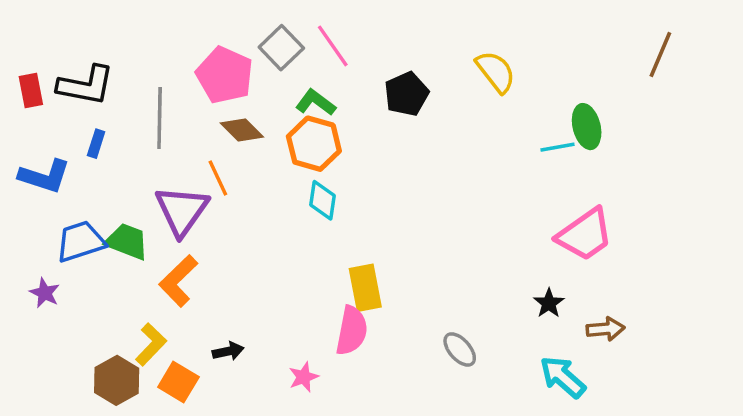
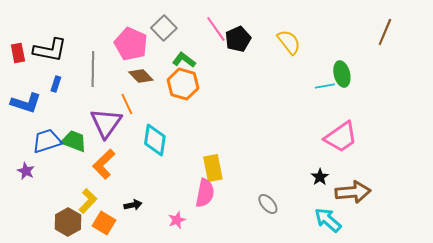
pink line: (333, 46) -> (216, 29), moved
black pentagon: (407, 94) -> (238, 39), moved
cyan diamond: (322, 200) -> (155, 140), moved, size x1.4
brown arrow: (605, 329) -> (353, 192), size x1.6

